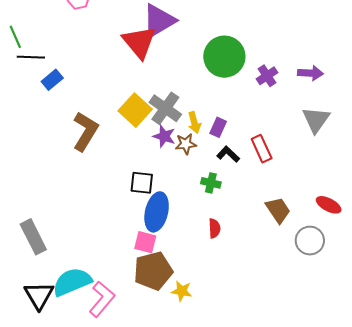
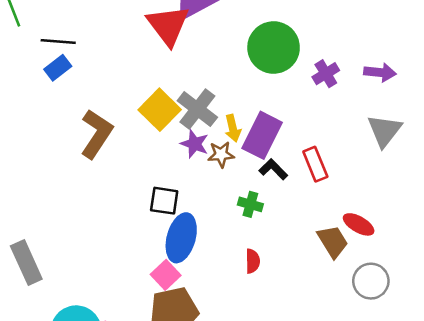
black line: (31, 57) -> (58, 41), moved
purple rectangle: (218, 127) -> (262, 135), size x1.8
red ellipse: (329, 205) -> (359, 224), moved
pink square: (145, 242) -> (166, 275), turned 30

